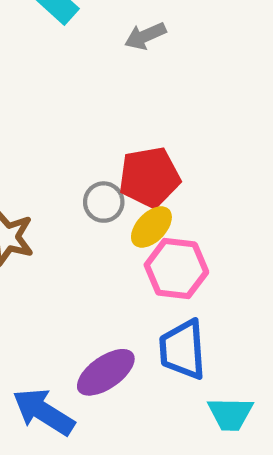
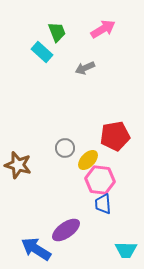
red pentagon: (149, 177) -> (115, 136), moved
blue trapezoid: (183, 349) -> (103, 204), moved, size x0.7

